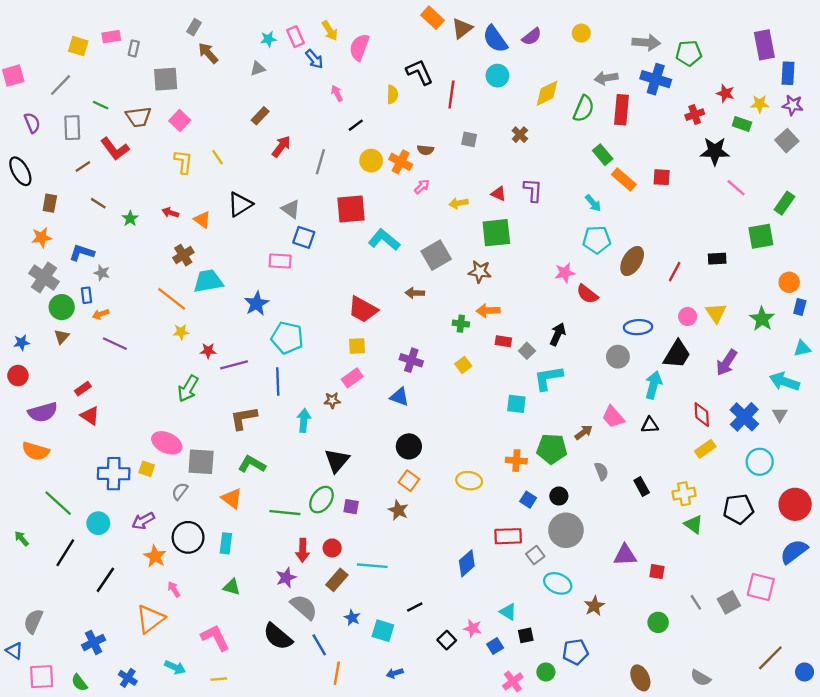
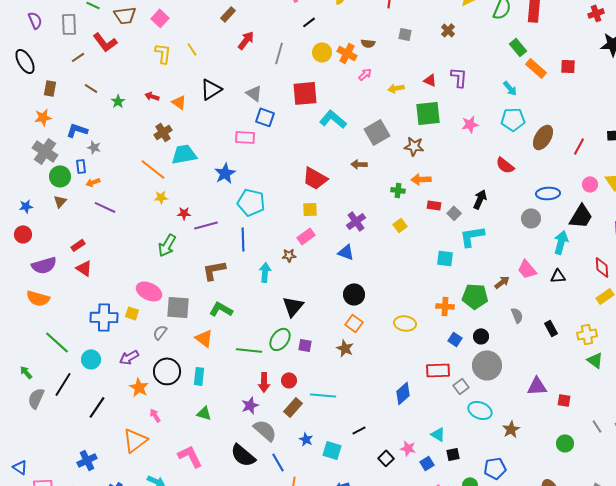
pink star: (565, 273) -> (470, 124), moved
purple cross: (411, 360) -> (356, 221), turned 36
gray semicircle: (33, 621) -> (36, 398), moved

